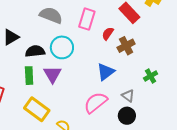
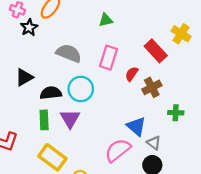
blue triangle: (106, 72) -> (136, 126), moved, turned -42
green cross: (151, 76) -> (176, 113), moved, turned 32

